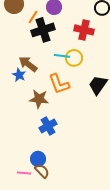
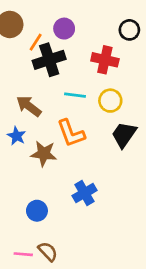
yellow circle: (74, 58) -> (110, 101), moved
blue star: (19, 75) -> (17, 136), moved
blue cross: (48, 126) -> (85, 193), moved
blue circle: (38, 159) -> (37, 211), moved

